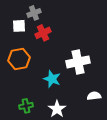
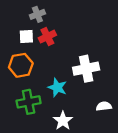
white square: (19, 26) -> (26, 37), moved
green cross: (26, 106) -> (29, 102), moved, size x1.5

